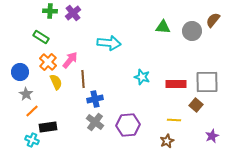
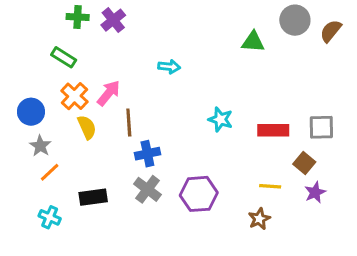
gray circle: (192, 31) -> (295, 20), moved
cyan arrow: (109, 43) -> (169, 67), size x0.6
gray square: (207, 82) -> (321, 127), size x0.7
black rectangle: (48, 127) -> (93, 197), moved
purple star: (212, 136) -> (315, 192), moved

